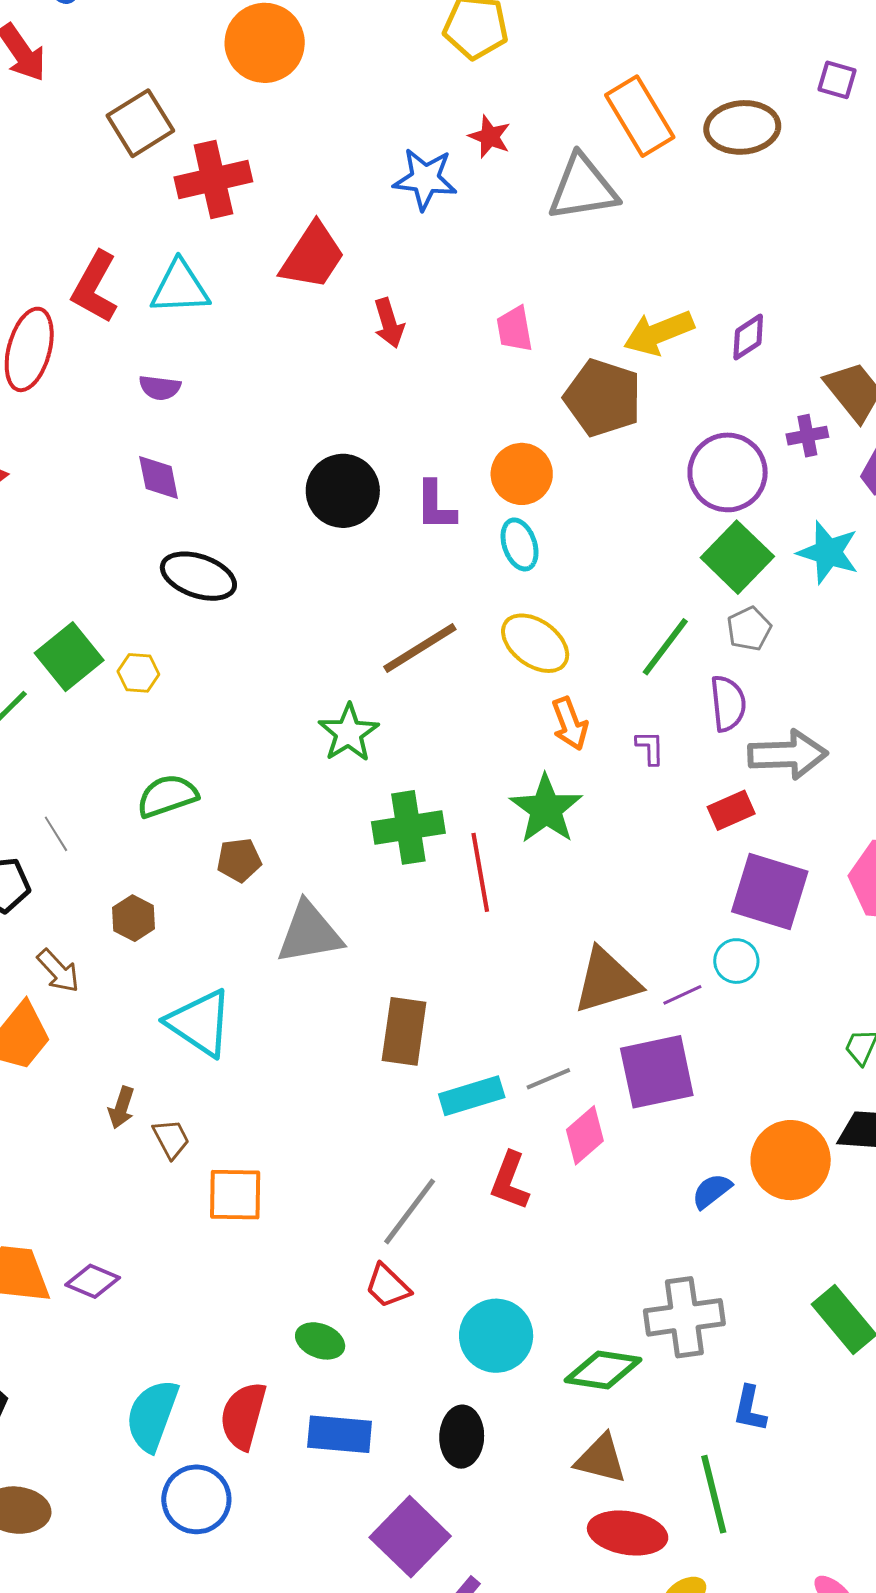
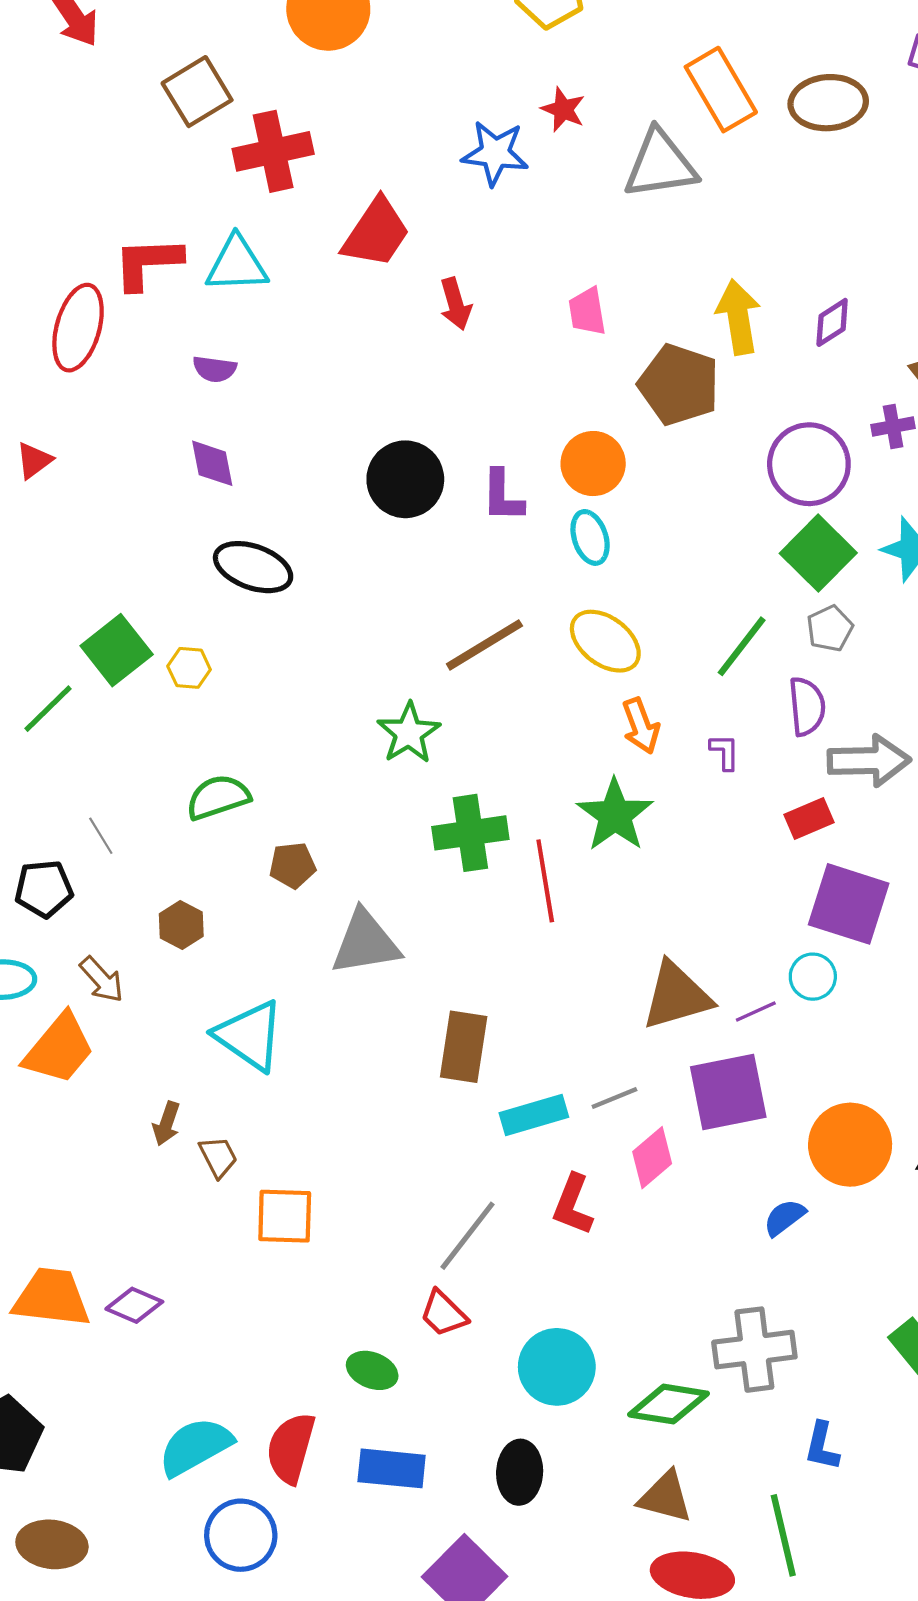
red L-shape: (95, 287) -> (148, 263), turned 58
yellow arrow: (659, 333) -> (738, 317), turned 102
orange circle: (791, 1160) -> (850, 1145), moved
cyan semicircle: (152, 1415) -> (195, 1447), turned 40

